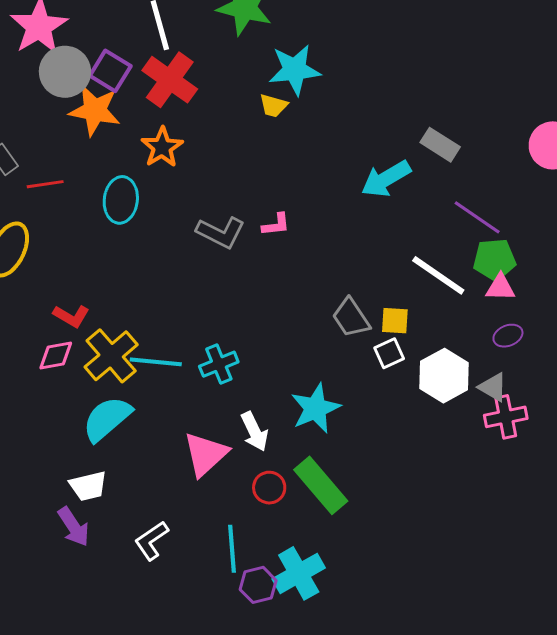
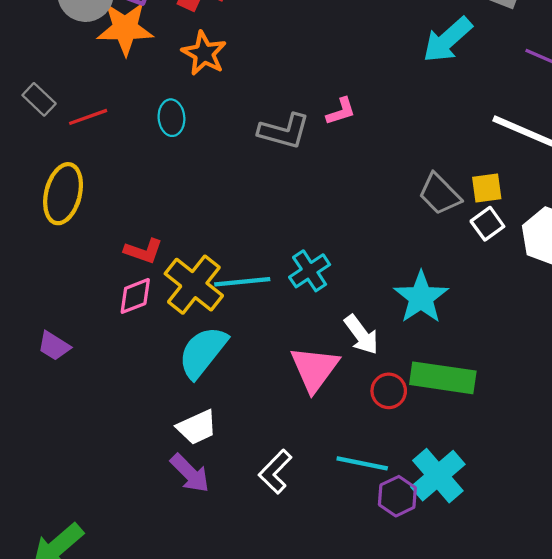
cyan ellipse: (121, 200) -> (171, 118), size x0.7
green rectangle: (321, 485) -> (443, 378), turned -30
cyan line: (232, 549) -> (362, 463), turned -63

